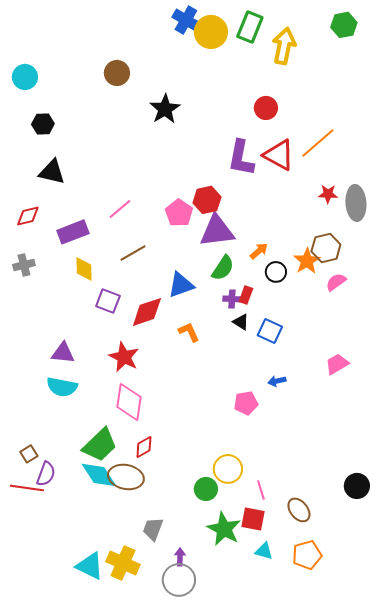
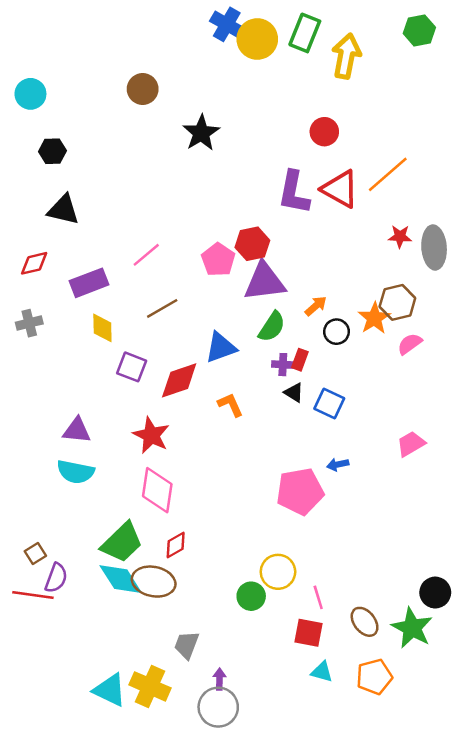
pink pentagon: (246, 403) -> (300, 491), size x1.6
green star: (224, 529) -> (412, 628), moved

